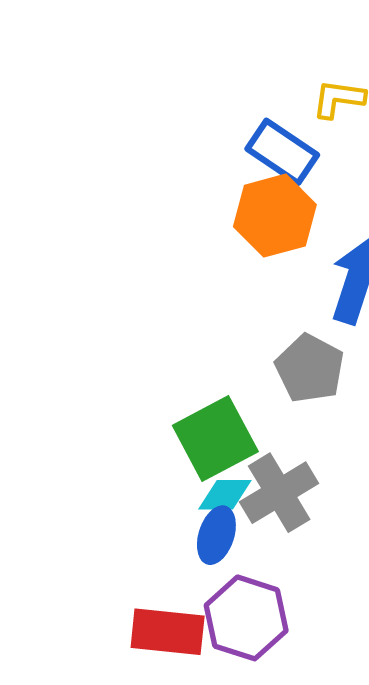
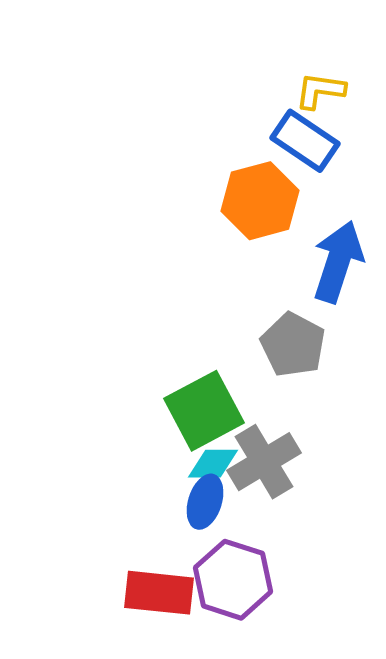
blue rectangle: (282, 152) -> (305, 141), moved

